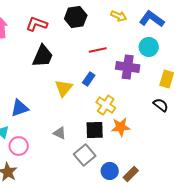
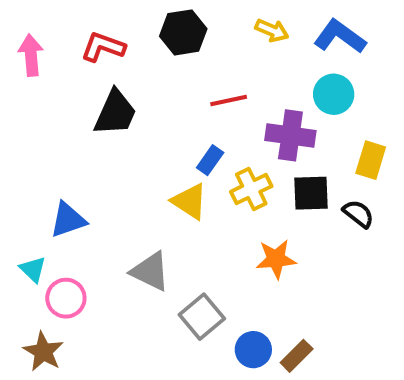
yellow triangle: (64, 88) -> (189, 201), moved, turned -36
yellow cross: (106, 105) -> (251, 189), moved, turned 30
black square: (95, 130) -> (311, 193), moved
gray triangle: (60, 133) -> (150, 271), size x1.5

